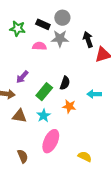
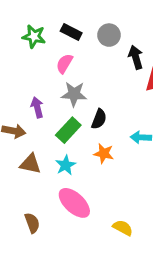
gray circle: (62, 18) -> (109, 35), moved
gray star: (60, 39) -> (74, 94), moved
pink semicircle: (39, 46) -> (64, 64), turned -64
purple arrow: (22, 77) -> (37, 107), turned 120
pink ellipse: (51, 141) -> (74, 203), turned -75

